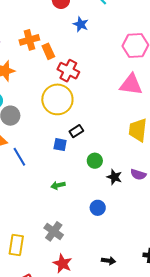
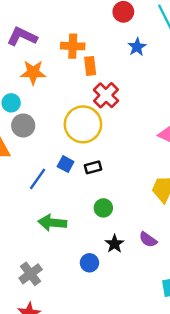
blue square: (60, 145) -> (66, 164), moved
blue line: (19, 157) -> (38, 179), moved, turned 48
black star: (114, 177) -> (114, 244), moved
green arrow: (58, 185) -> (52, 223), size x1.6

